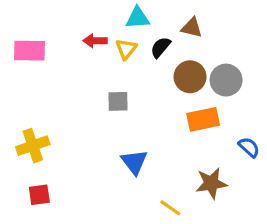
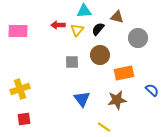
brown circle: (190, 77) -> (100, 55), moved
gray circle: (226, 80) -> (138, 38), moved
brown star: (211, 183) -> (117, 100), moved

